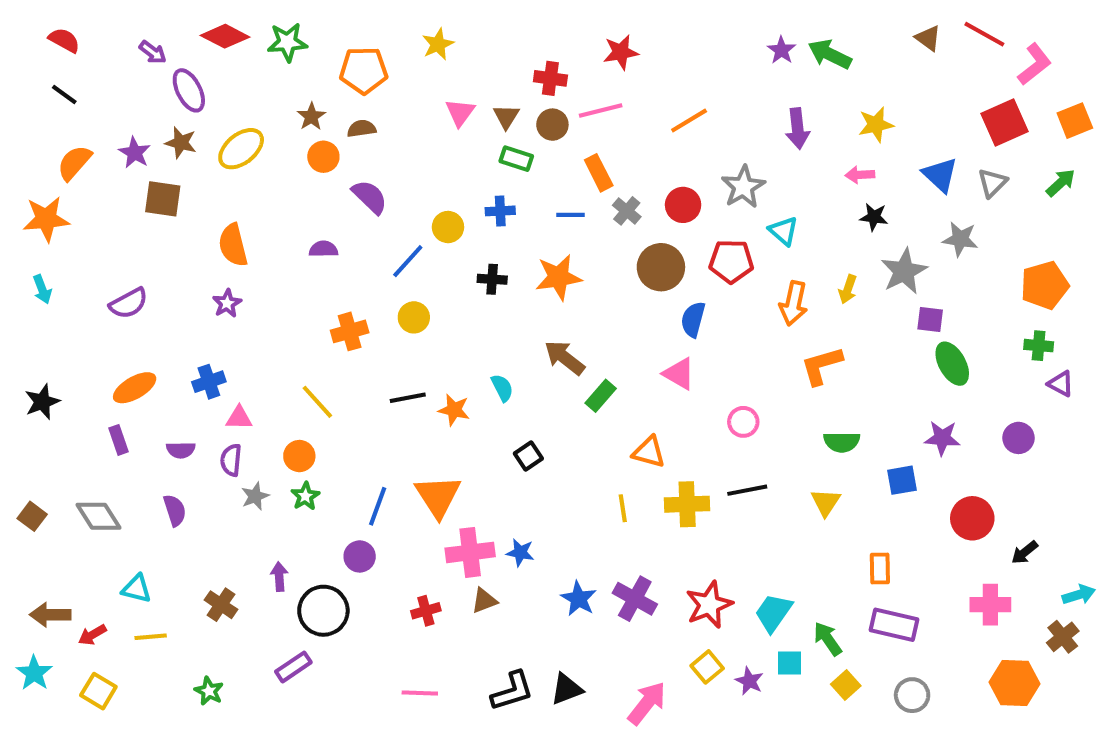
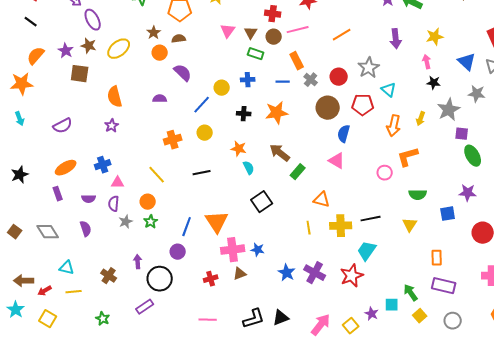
pink arrow: (860, 175) -> (427, 62), turned 80
orange star: (454, 410) -> (239, 149), moved
pink circle: (743, 422) -> (385, 173), moved
black square: (528, 456) -> (262, 202), size x1.5
cyan trapezoid: (773, 613) -> (367, 251), moved
yellow square: (707, 667) -> (351, 326), moved

